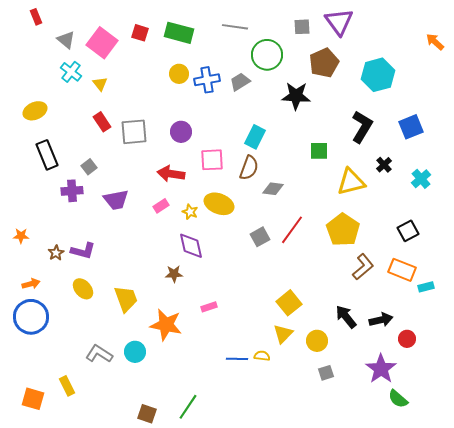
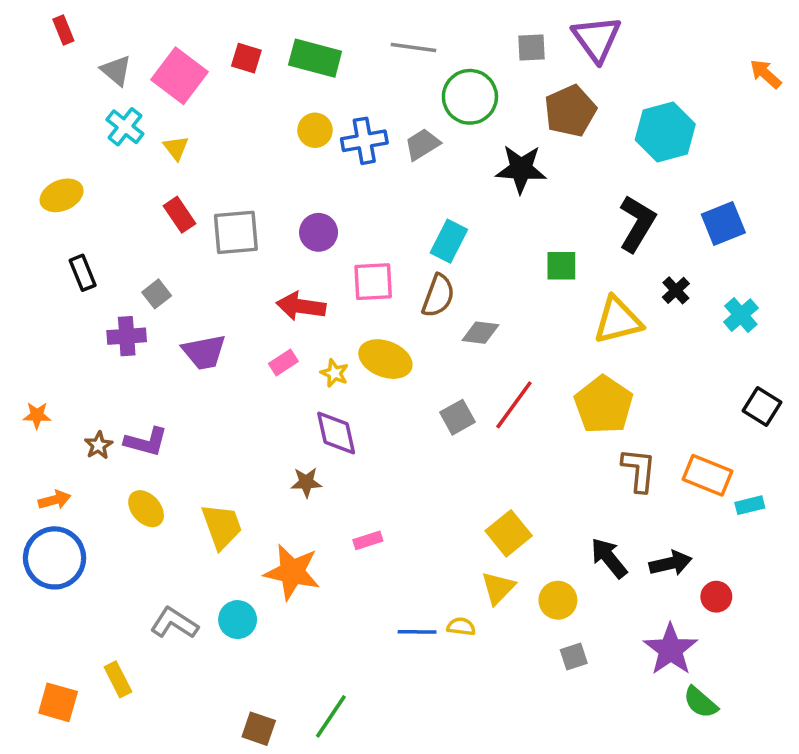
black rectangle: (47, 155) -> (83, 273), size x0.7
black square: (408, 231) -> (762, 407), moved, turned -30
brown L-shape: (363, 267) -> (639, 470), turned -44

